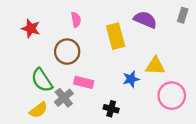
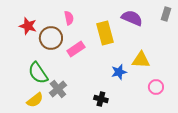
brown circle: (67, 52) -> (51, 38), moved
pink rectangle: (84, 82) -> (76, 49), moved, turned -48
pink circle: (172, 96) -> (156, 87), size x0.6

